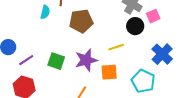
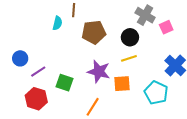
black circle: (135, 26) -> (130, 37), moved
purple star: (86, 60) -> (99, 72), turned 30
green square: (56, 61) -> (64, 83), moved

